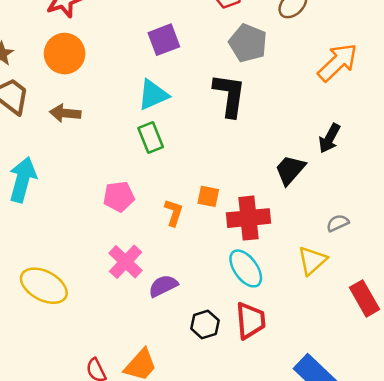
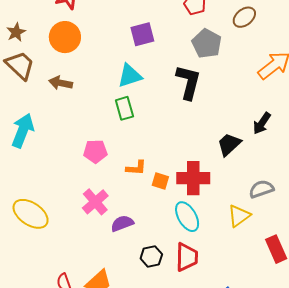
orange square: (208, 196) -> (160, 181), moved
orange L-shape: (174, 213) -> (136, 168), turned 70
gray semicircle: (338, 223) -> (261, 189), size x1.4

